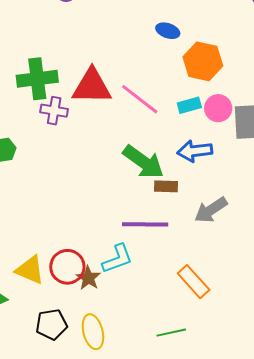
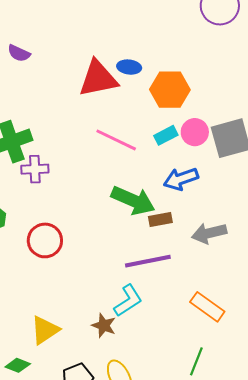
red triangle: (92, 86) -> (98, 79), moved
gray arrow: (211, 210) -> (209, 233), turned 32
red circle: (67, 267) -> (45, 240), moved
yellow triangle: (30, 270) -> (45, 330), turned -44
green line: (171, 333) -> (196, 361), turned -44

